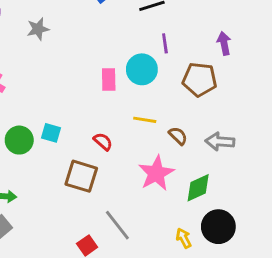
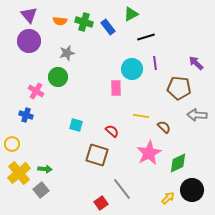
purple arrow: (224, 43) -> (196, 63), turned -35
cyan circle: (142, 69) -> (132, 69), moved
green circle: (19, 140) -> (58, 77), moved
gray arrow: (220, 142) -> (197, 115), moved
yellow arrow: (184, 238) -> (168, 198), turned 72

